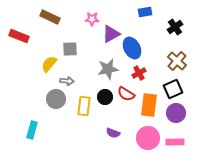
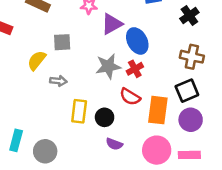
brown cross: (177, 61) -> (192, 57), turned -30
red cross: (139, 73) -> (135, 69), moved
black circle: (105, 97) -> (105, 117), moved
gray circle: (56, 99) -> (45, 151), moved

